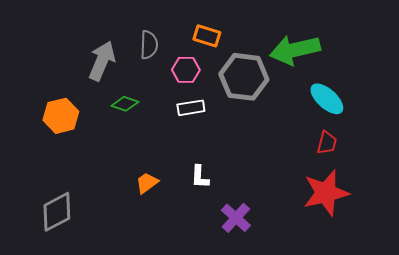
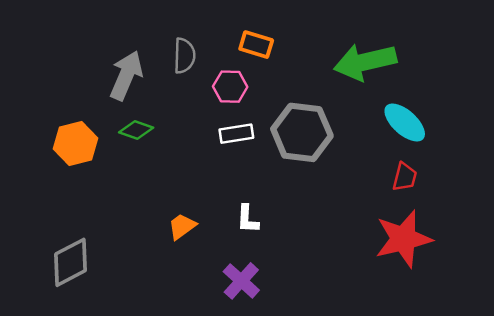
gray hexagon: (244, 77) -> (302, 132), moved
green diamond: (125, 104) -> (136, 130), moved
purple cross: (236, 218) -> (241, 281), moved

